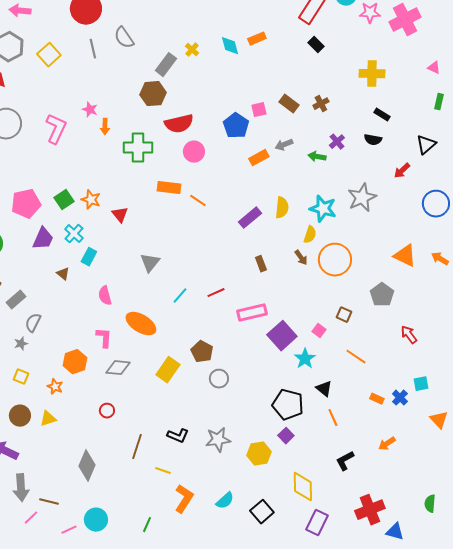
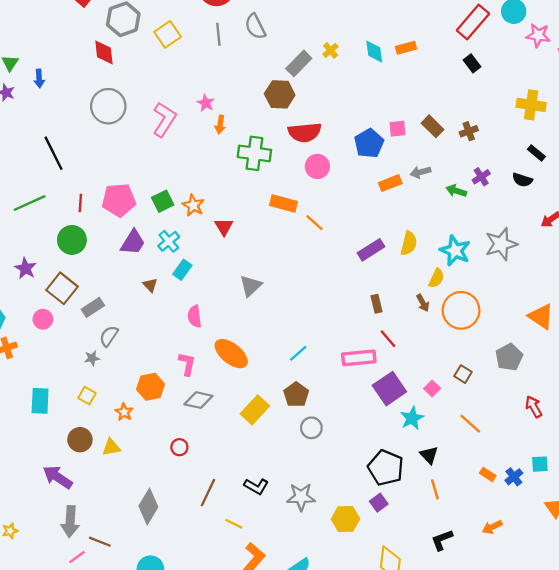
red line: (216, 293) -> (388, 339), moved, turned 66
cyan line: (180, 296) -> (298, 353), moved

